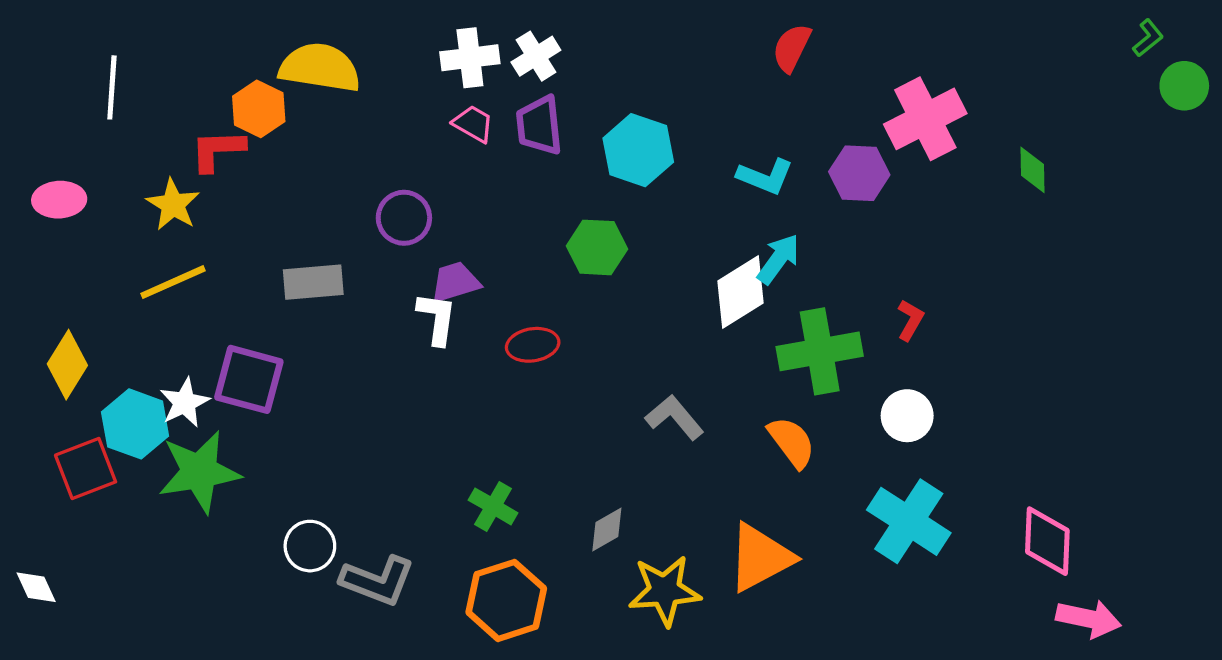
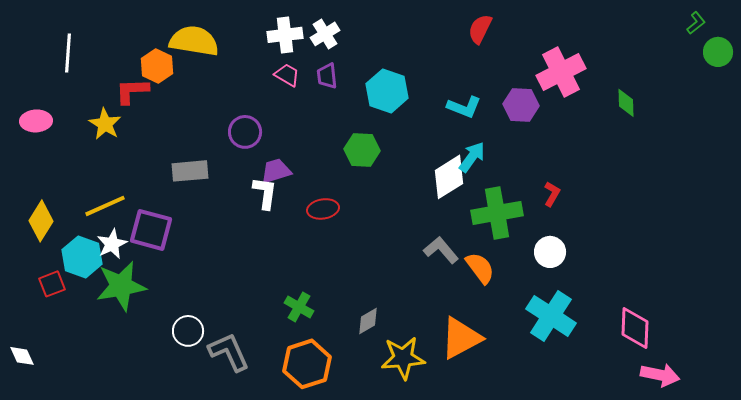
purple trapezoid: (539, 125) -> (327, 76), size x0.7
yellow line: (173, 282) -> (105, 206), moved
gray L-shape: (675, 417) -> (441, 250), moved
red square: (86, 469) -> (52, 284), size x0.7
gray L-shape: (378, 581) -> (229, 352), turned -135

